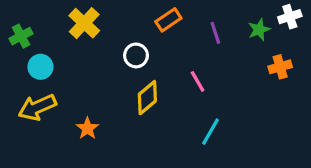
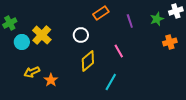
yellow cross: (84, 23) -> (42, 35), moved
yellow arrow: (37, 107) -> (32, 72), moved, size x0.7
cyan line: (210, 132) -> (111, 82), moved

